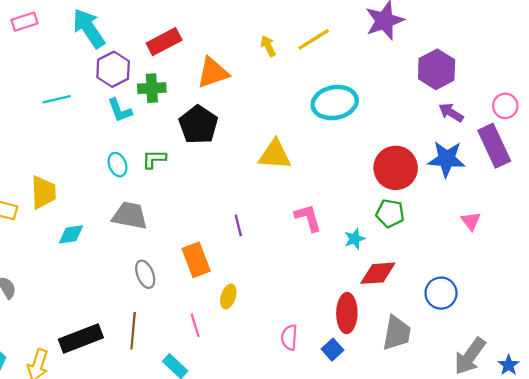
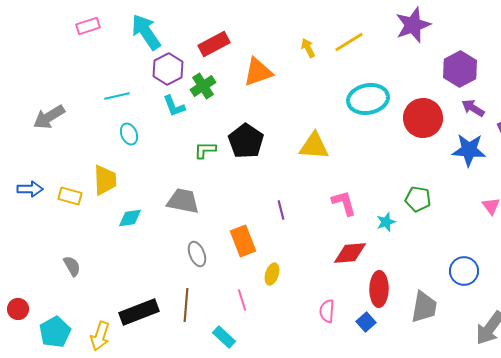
green cross: (152, 88) -> (203, 86), turned -30
black pentagon: (198, 125) -> (246, 141), moved
cyan ellipse: (118, 165) -> (129, 134), moved
red circle: (396, 168) -> (423, 118), moved
red diamond: (378, 273) -> (350, 253), moved

